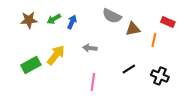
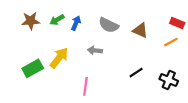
gray semicircle: (112, 16) -> (109, 25), moved
brown triangle: (133, 29) -> (140, 30), turned 35
orange line: (154, 40) -> (171, 42), moved, turned 48
pink line: (93, 82) -> (85, 86), moved

